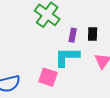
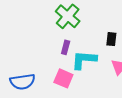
purple rectangle: (73, 35) -> (66, 47), moved

